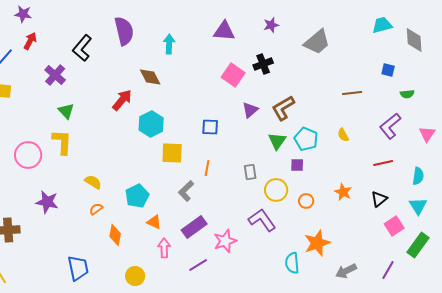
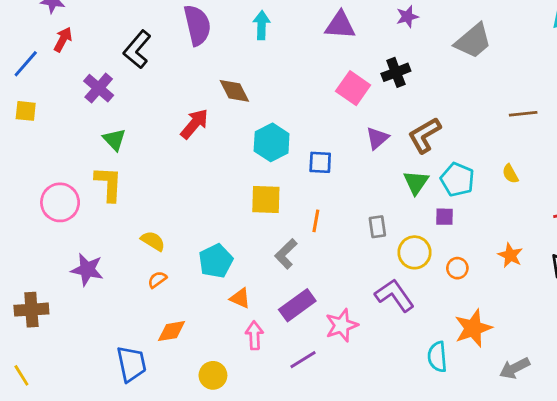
cyan arrow: (169, 44) -> (262, 25), moved
cyan hexagon: (151, 124) -> (272, 142), moved
orange diamond: (115, 235) -> (172, 331), moved, turned 70

